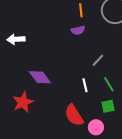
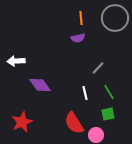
white arrow: (16, 39) -> (16, 61), moved
red star: (23, 102) -> (22, 122), moved

